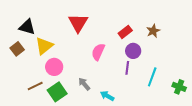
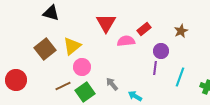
black triangle: (27, 27) -> (51, 13), moved
red rectangle: (125, 32) -> (144, 29), moved
brown square: (17, 49) -> (45, 49), size x1.5
pink semicircle: (98, 52) -> (126, 41), moved, turned 60

